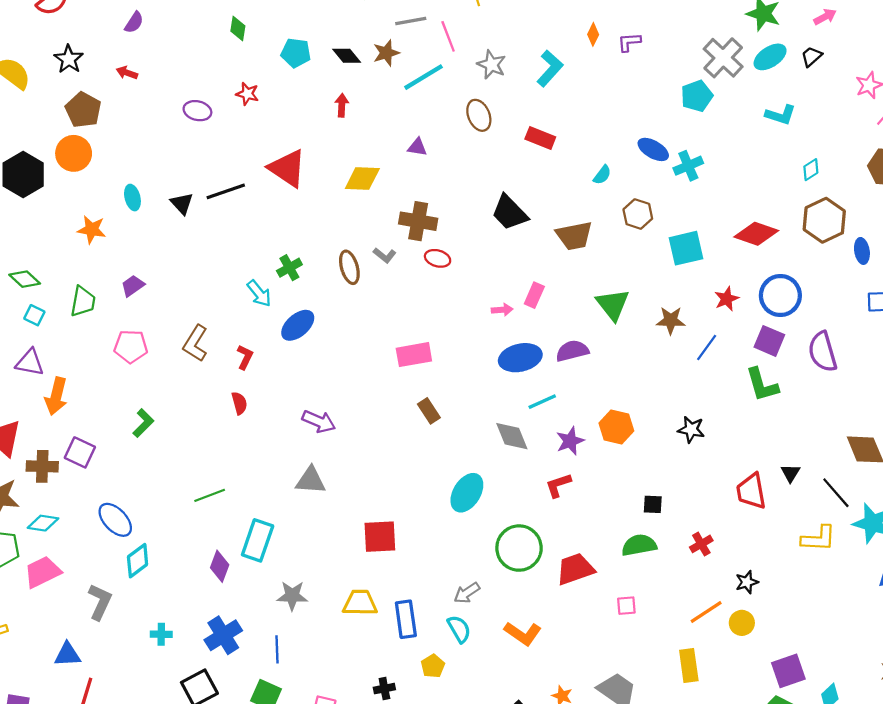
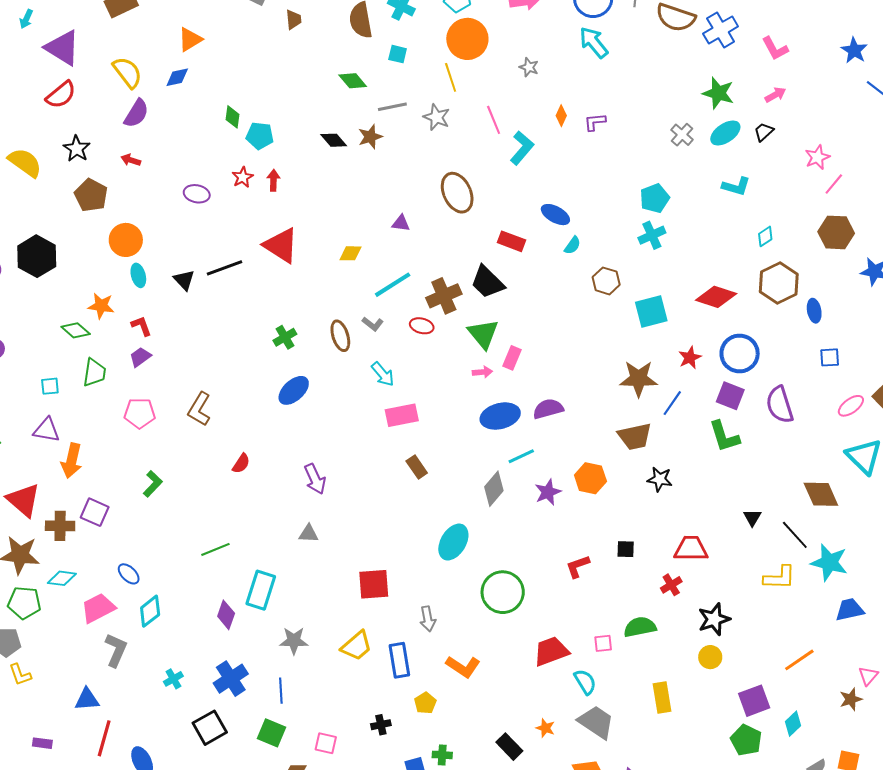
purple semicircle: (134, 22) -> (136, 113), size x1.4
pink line: (448, 36) -> (494, 120), moved
cyan pentagon: (296, 53) -> (260, 136), moved
gray cross: (723, 58) -> (682, 135), size x0.6
gray star: (492, 65) -> (437, 117), moved
cyan line: (424, 77) -> (393, 285), moved
red star: (247, 94) -> (243, 177), turned 30
cyan pentagon: (697, 96) -> (655, 198), moved
red arrow: (342, 105) -> (273, 180), moved
brown ellipse: (479, 115) -> (457, 193), size x1.4
red rectangle: (540, 138) -> (512, 241), moved
blue ellipse: (653, 149) -> (555, 215), moved
orange circle: (74, 153) -> (126, 240), moved
yellow diamond: (362, 179) -> (351, 253), size x0.7
brown cross: (418, 221) -> (444, 296), moved, turned -32
brown trapezoid: (574, 236) -> (635, 437), moved
green diamond: (25, 279) -> (76, 330), moved
cyan arrow: (259, 293) -> (383, 374), moved
green triangle: (613, 305) -> (483, 334), moved
cyan square: (34, 315) -> (50, 386), turned -30
brown star: (671, 320) -> (639, 379), size x1.4
red L-shape: (245, 357) -> (141, 326), moved, turned -45
red semicircle: (239, 403) -> (241, 464), turned 50
purple arrow: (319, 421) -> (315, 479), turned 44
gray diamond: (512, 436) -> (494, 489), turned 64
gray triangle: (311, 480) -> (309, 534), size x0.7
red L-shape: (558, 485) -> (578, 566), moved
red trapezoid: (751, 491) -> (691, 549), moved, turned 102
blue ellipse: (115, 520) -> (129, 574), size x0.7
green semicircle: (639, 545) -> (640, 627), moved
red trapezoid: (575, 569) -> (551, 651), moved
pink trapezoid: (43, 572) -> (98, 608), moved
black star: (747, 582) -> (714, 619), size x1.5
gray arrow: (467, 593) -> (428, 619), moved, turned -65
yellow trapezoid: (360, 603) -> (357, 646), turned 140
orange line: (706, 612) -> (799, 660), moved
cyan semicircle: (459, 629) -> (585, 682), moved
orange L-shape: (523, 633) -> (463, 667), moved
cyan cross: (161, 634) -> (173, 679), turned -30

